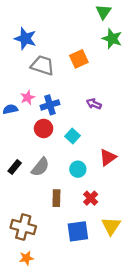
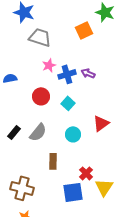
orange square: (79, 59) -> (84, 30), moved
pink star: (27, 97) -> (49, 65), moved
blue cross: (50, 105) -> (67, 74), moved
red cross: (91, 198) -> (86, 173), moved

